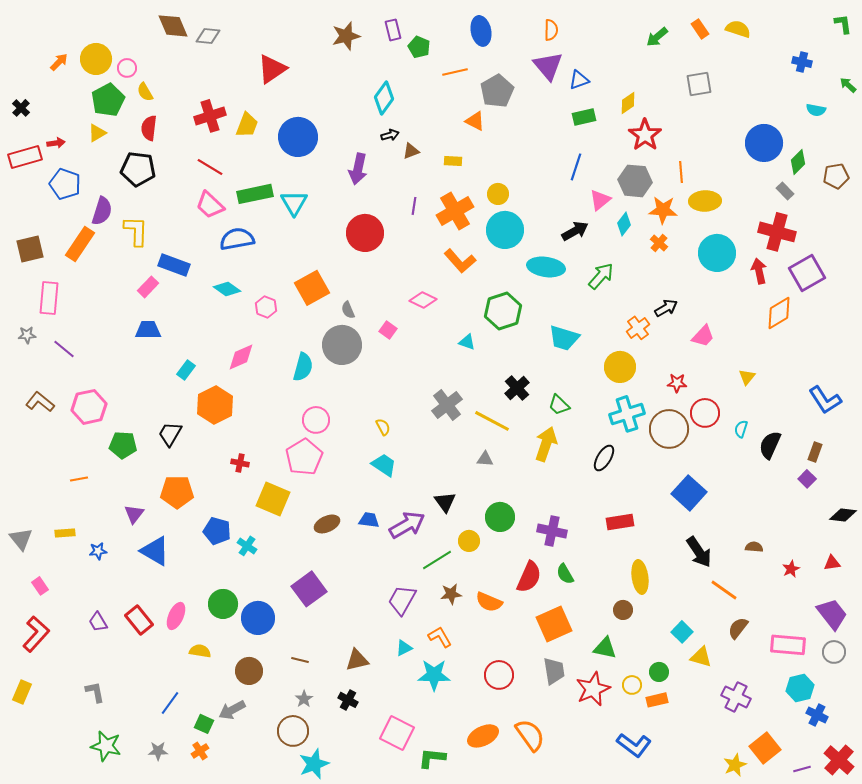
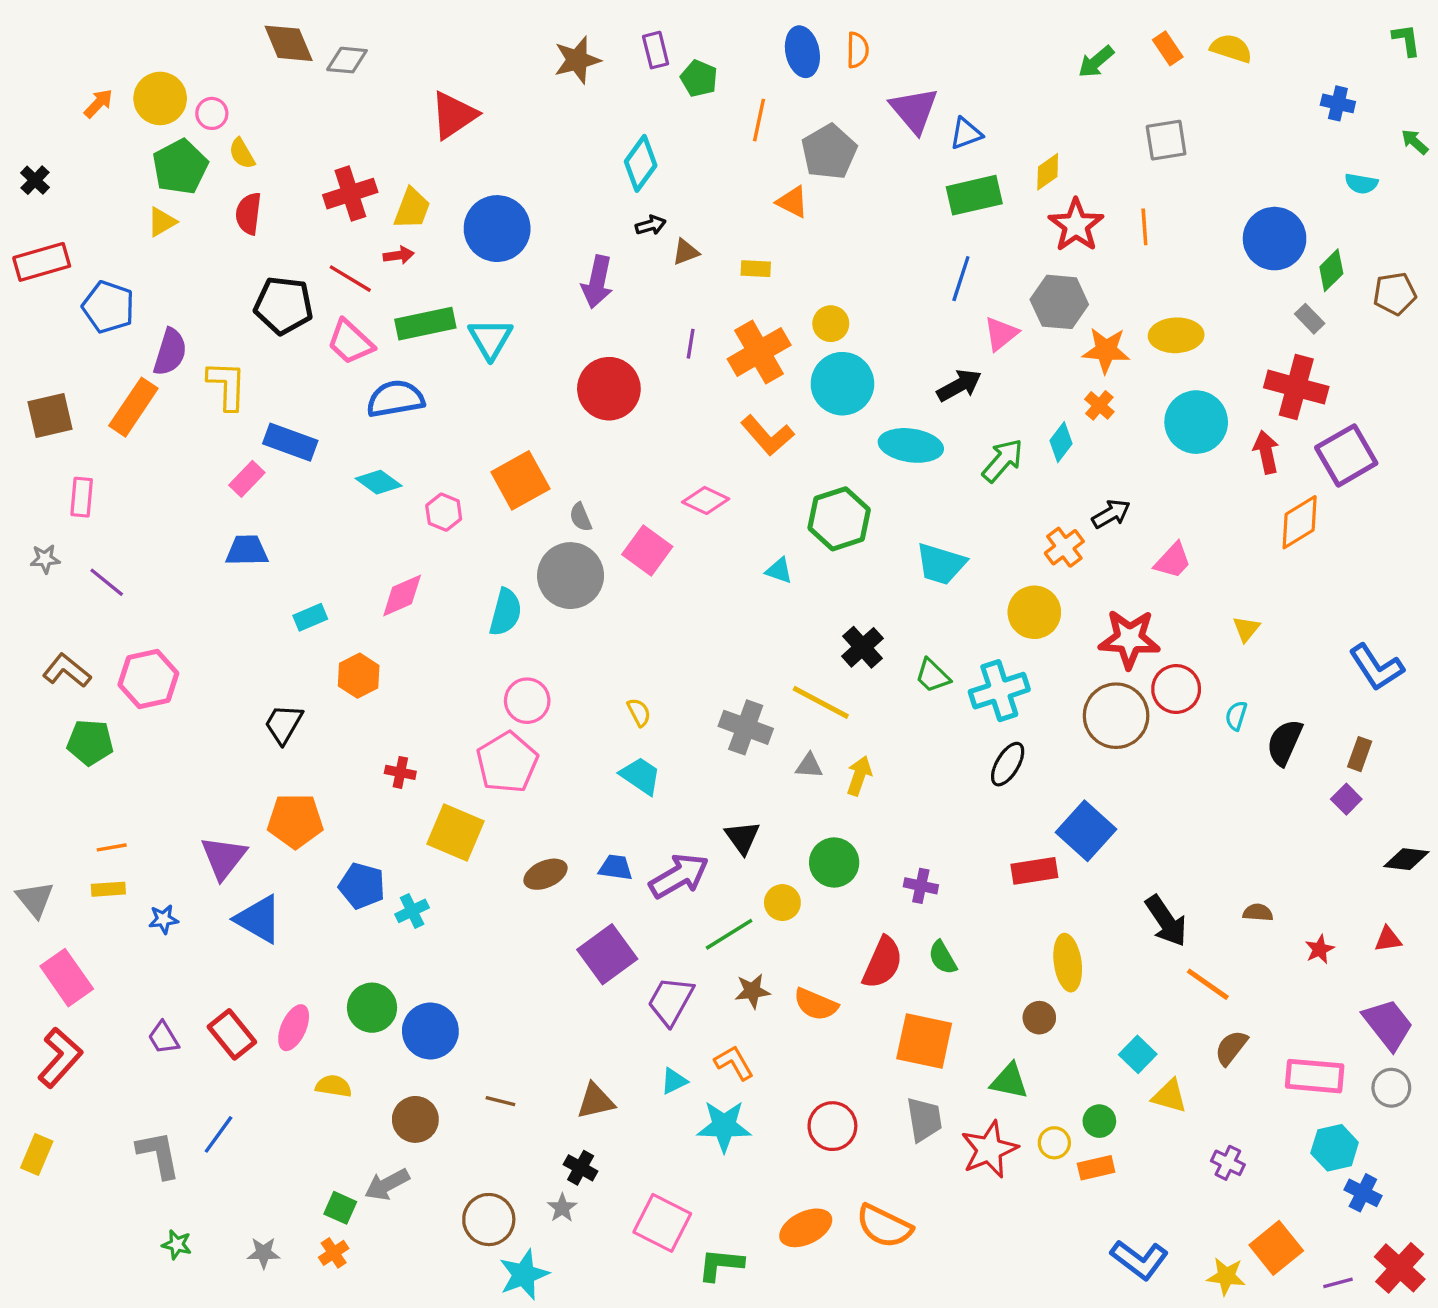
orange semicircle: (551, 30) -> (857, 50), moved
orange line: (455, 72) -> (759, 120), turned -65
green rectangle: (584, 117) -> (974, 195), size x1.4
red arrow: (56, 143) -> (399, 255), moved
black pentagon: (138, 169) -> (284, 305), moved
orange line: (681, 172) -> (1144, 227), moved
cyan diamond: (624, 224) -> (1061, 442), moved
pink rectangle: (49, 298) -> (82, 497), size x0.7
pink square: (388, 330) -> (647, 551), size x1.6
cyan rectangle: (186, 370) -> (310, 617), turned 30
red star: (677, 383) -> (1129, 639), size x1.8
orange hexagon: (215, 405) -> (359, 676), size x0.7
gray cross: (447, 405) -> (746, 727), moved, turned -32
cyan cross: (627, 414) -> (999, 691), moved
yellow arrow: (546, 444) -> (859, 776), moved, size x0.7
green pentagon: (123, 445) -> (90, 742), moved
orange line: (79, 479) -> (112, 847), moved
blue square: (689, 493) -> (1086, 831), moved
purple triangle: (134, 514) -> (224, 857), size x1.4
purple cross: (552, 531) -> (921, 886), size x0.7
cyan cross: (247, 546) -> (412, 911), turned 30
pink rectangle: (40, 586) -> (67, 978), size x1.8
purple square: (309, 589) -> (607, 954), moved
orange square: (554, 624) -> (924, 1041), turned 36
gray L-shape: (95, 692) -> (158, 1154), size x1.4
purple cross: (736, 697) -> (1228, 1163), size x0.7
gray star: (304, 699) -> (562, 1208), moved
blue line: (170, 703) -> (219, 1134), moved
orange semicircle: (530, 735) -> (884, 1226), turned 152
blue L-shape: (634, 745) -> (1139, 1260), moved
green star: (106, 746) -> (177, 1245), size x0.6
yellow star: (735, 765) -> (1226, 1276), turned 30

